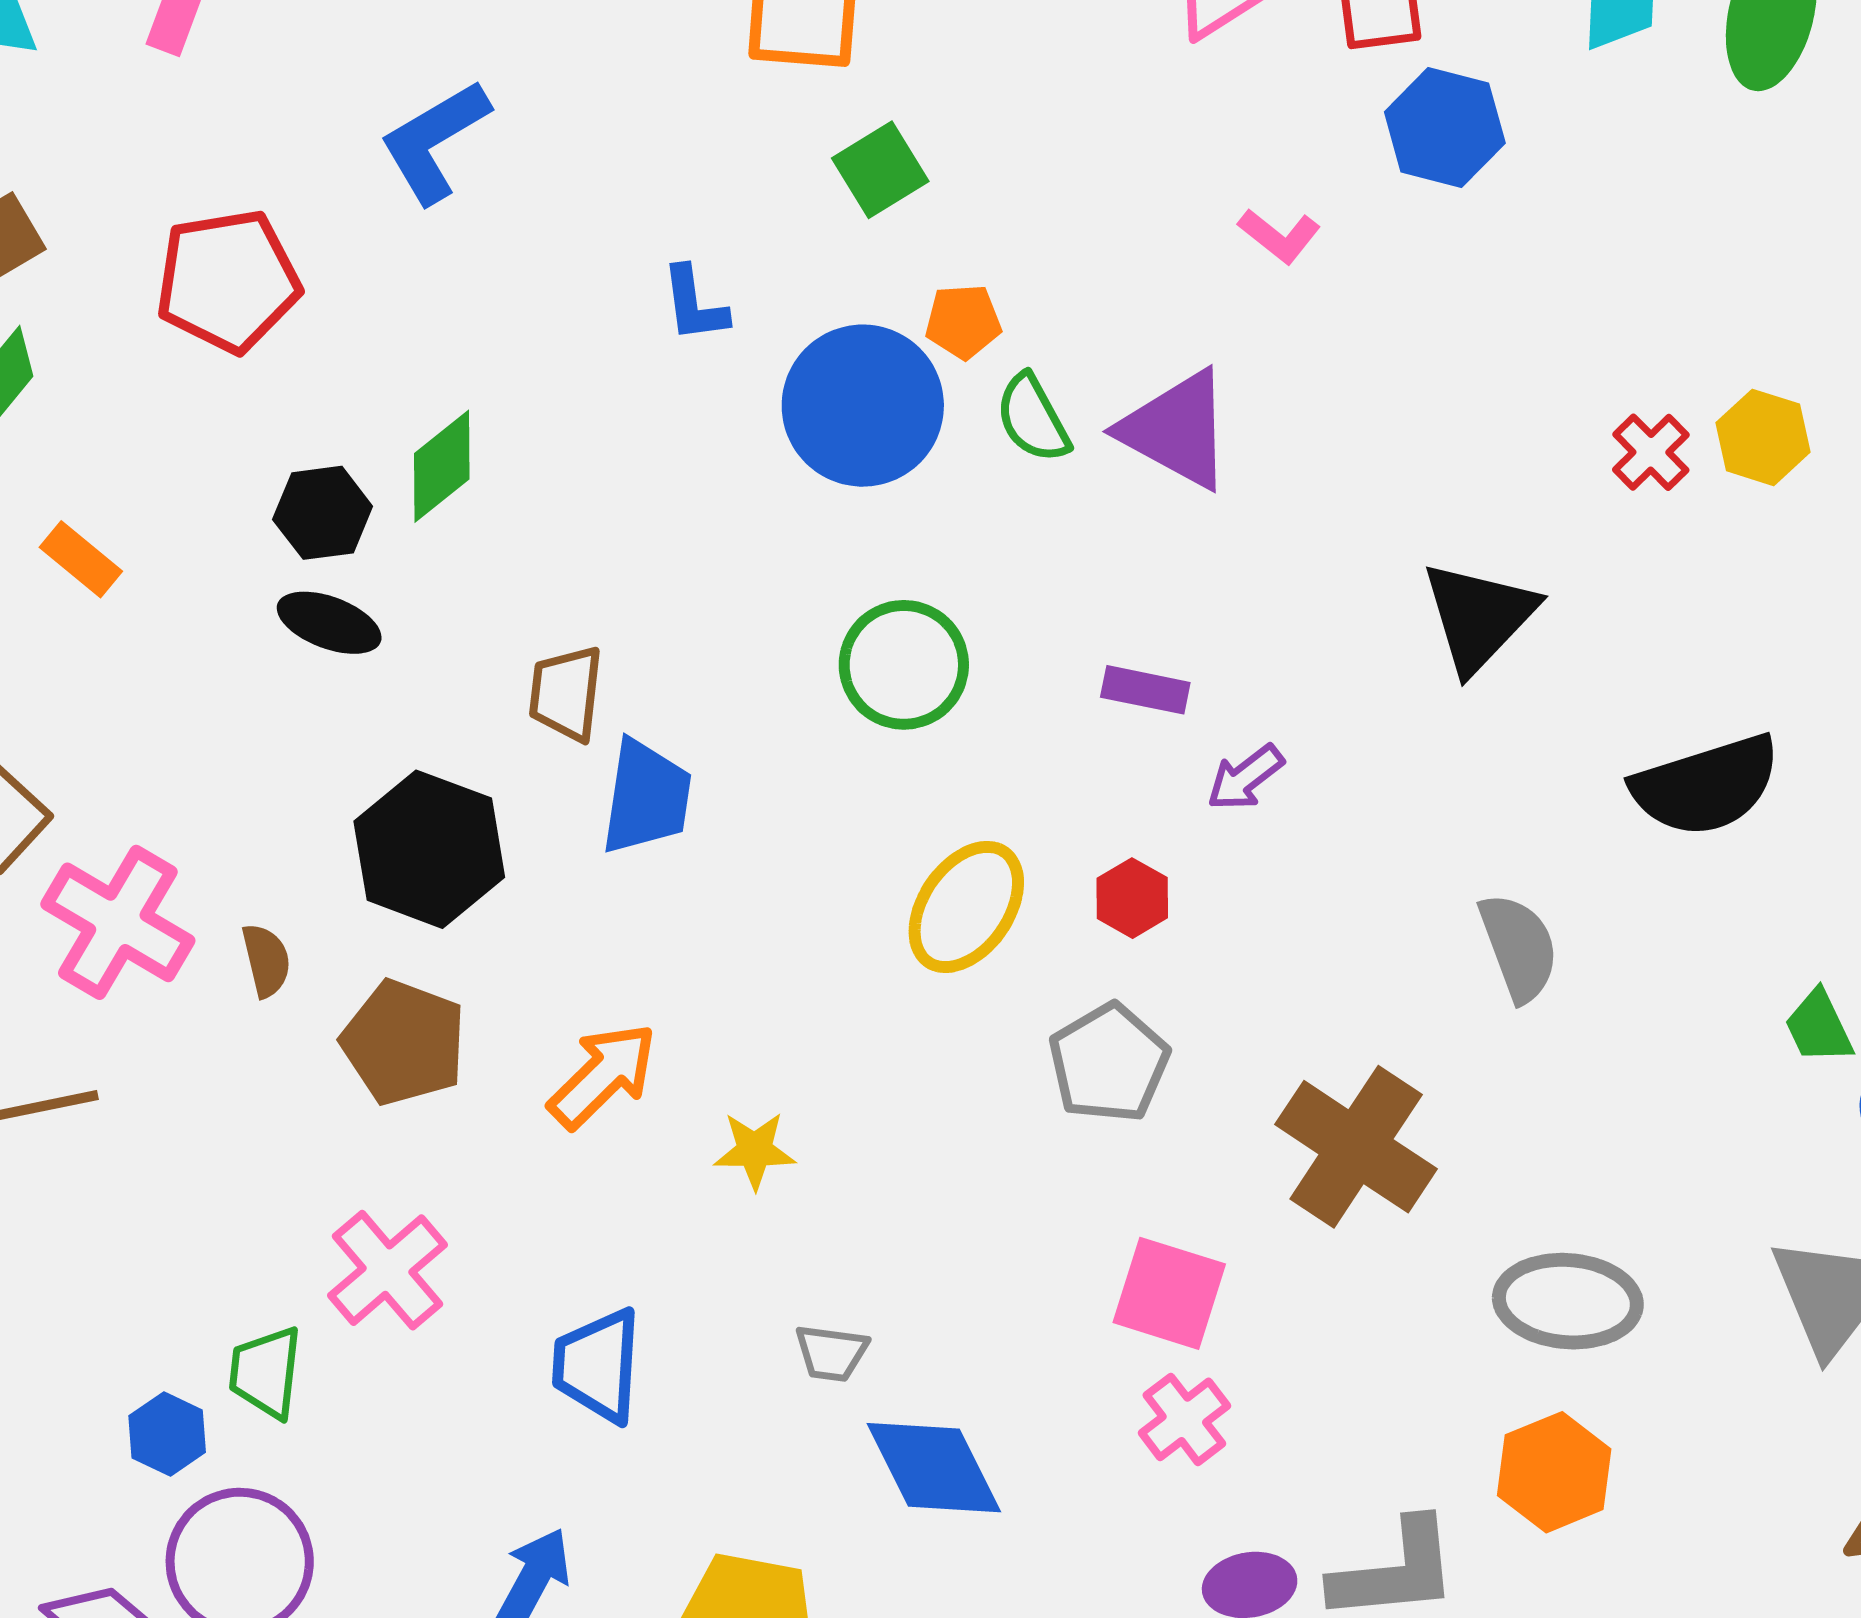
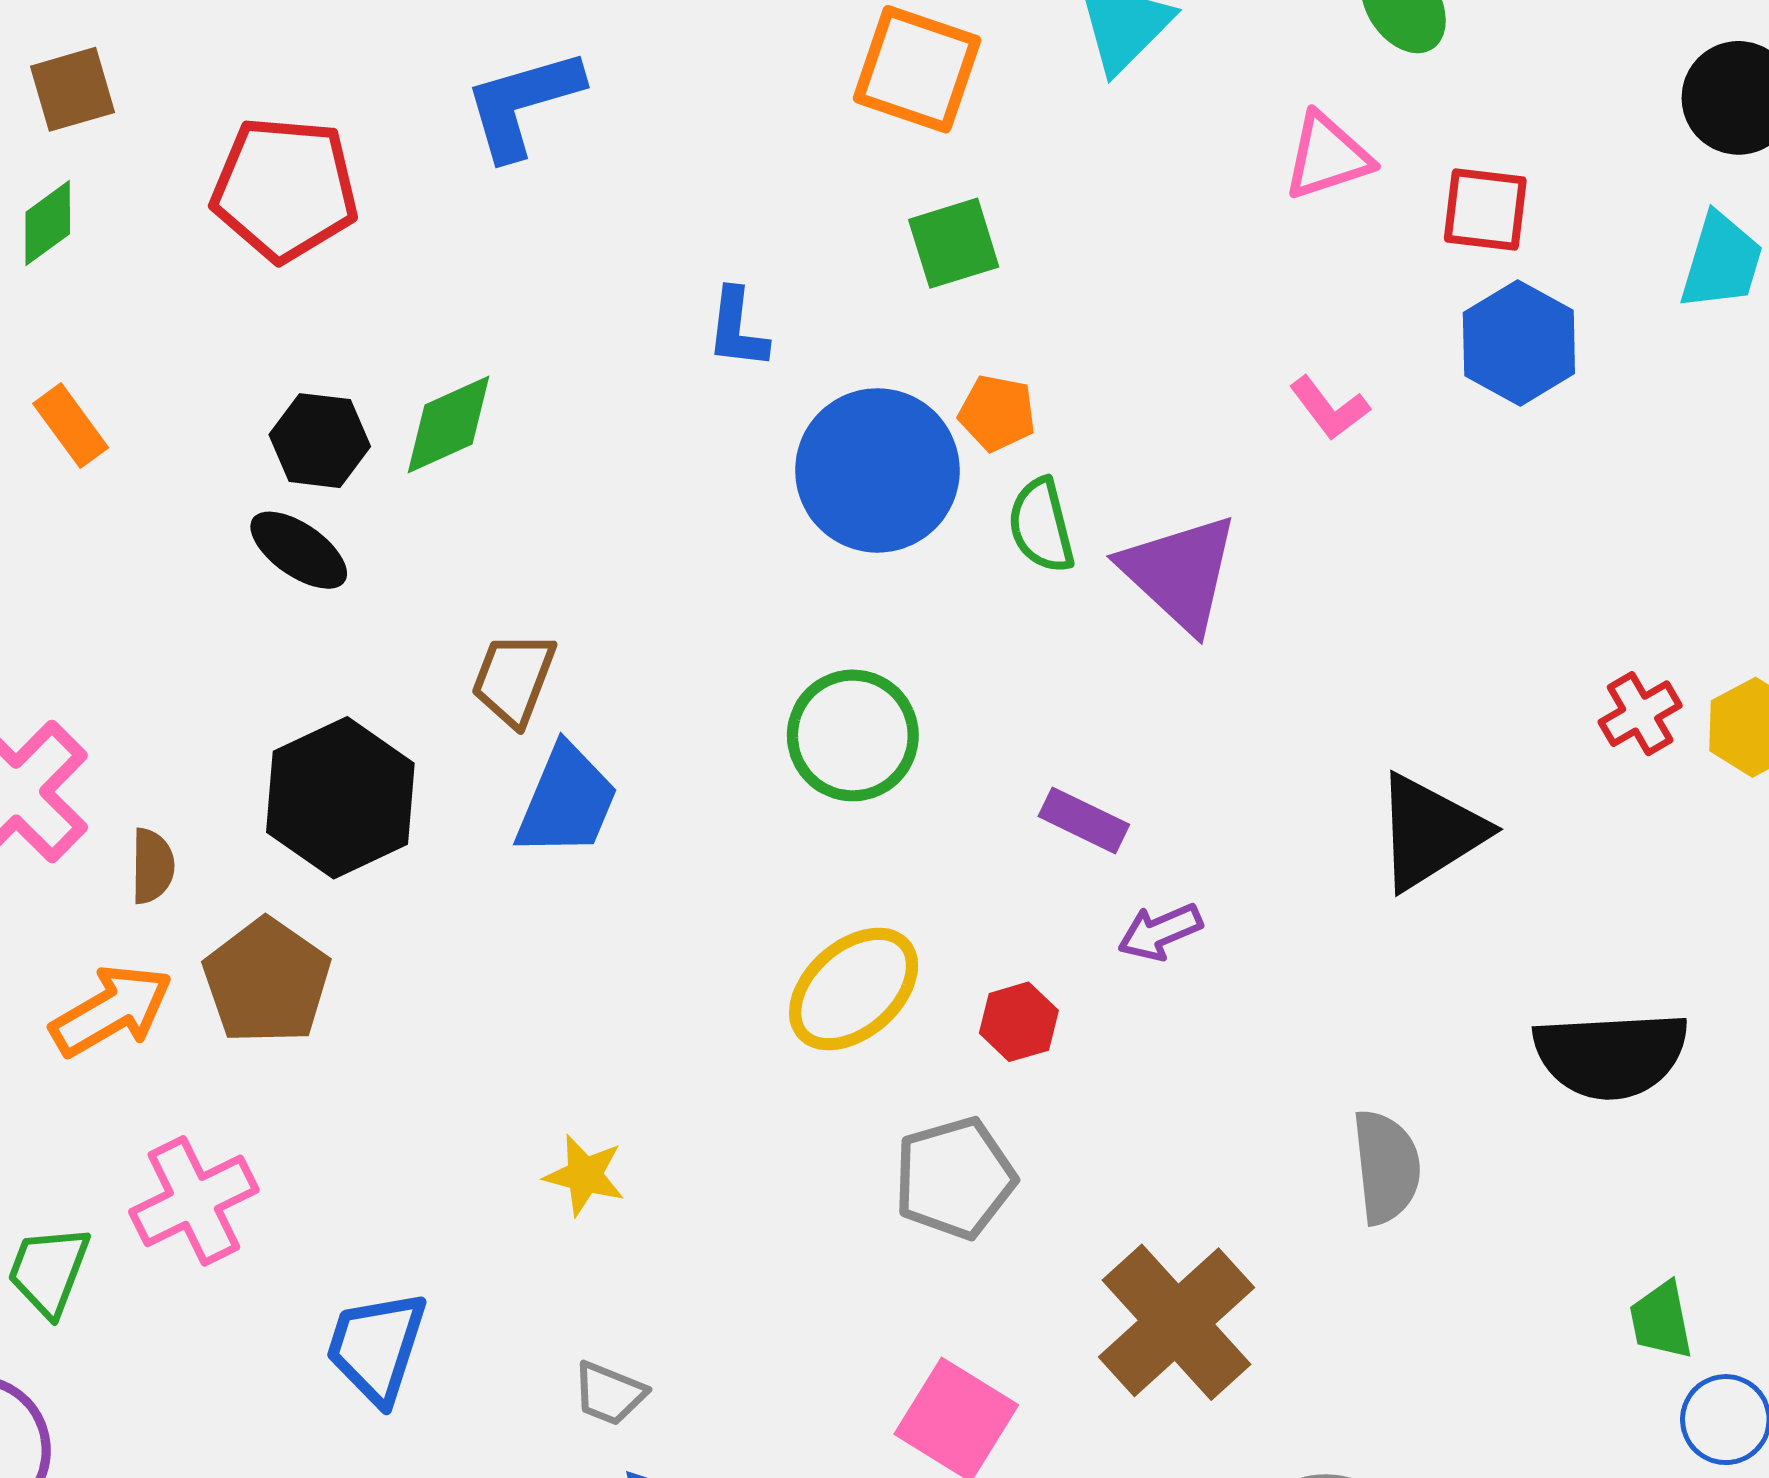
orange arrow: (603, 1076) -> (111, 1011), moved

